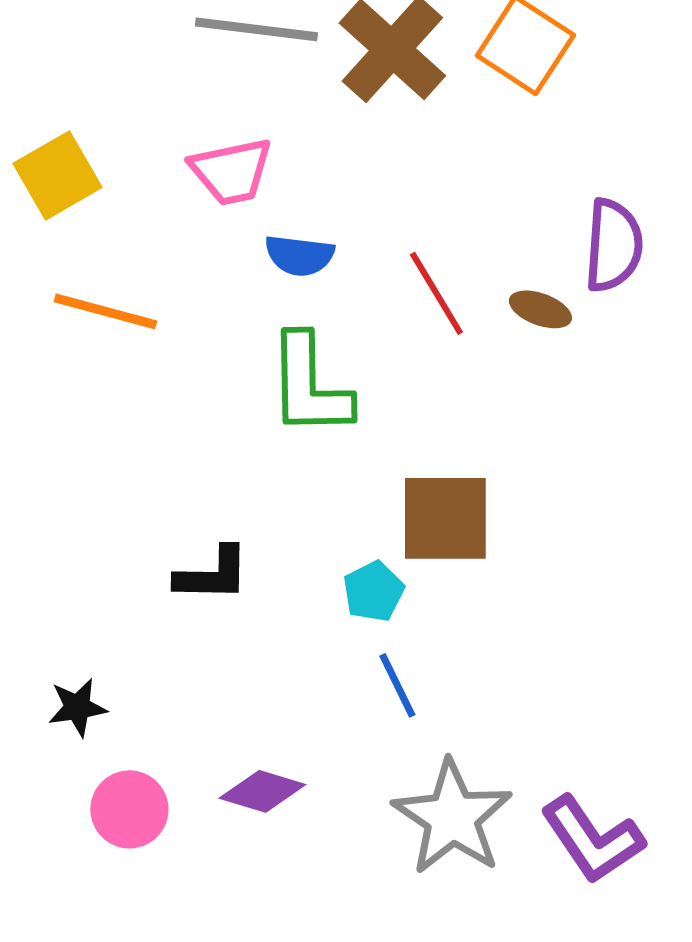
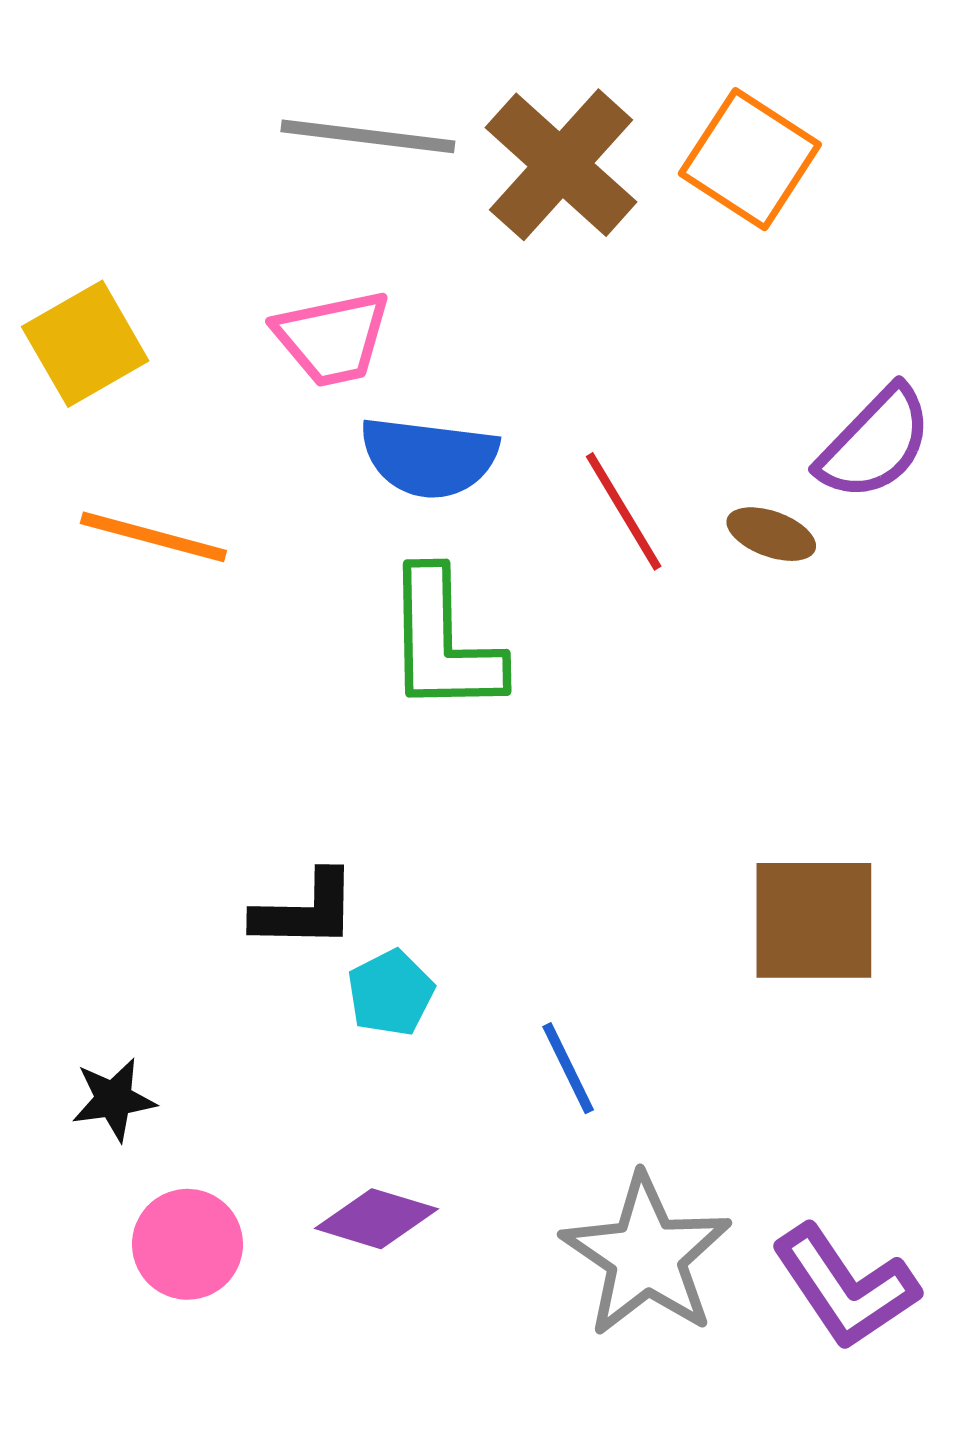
purple semicircle: (613, 245) -> (875, 443), turned 40
blue semicircle: (299, 255) -> (429, 457), size x1.4
brown square: (445, 518) -> (814, 920), moved
cyan pentagon: (373, 591) -> (391, 993), moved

